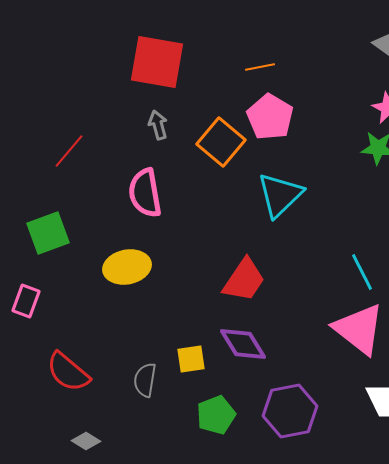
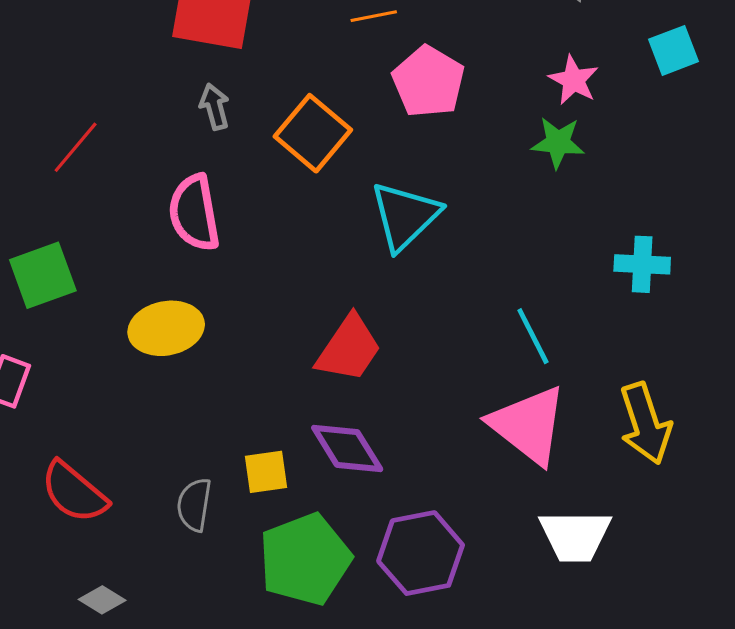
pink pentagon: (270, 117) -> (428, 82), moved
green pentagon: (216, 415) -> (305, 559), size x1.5

